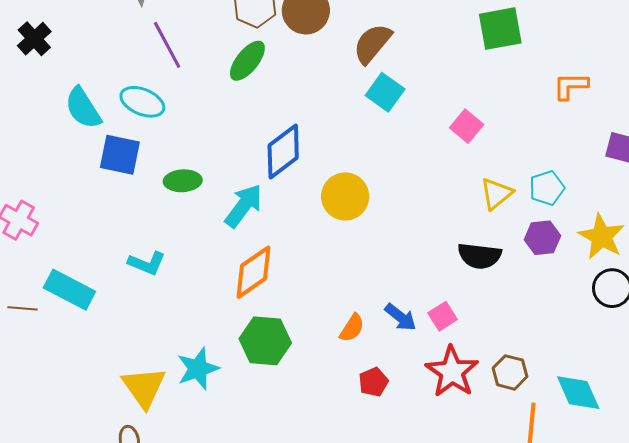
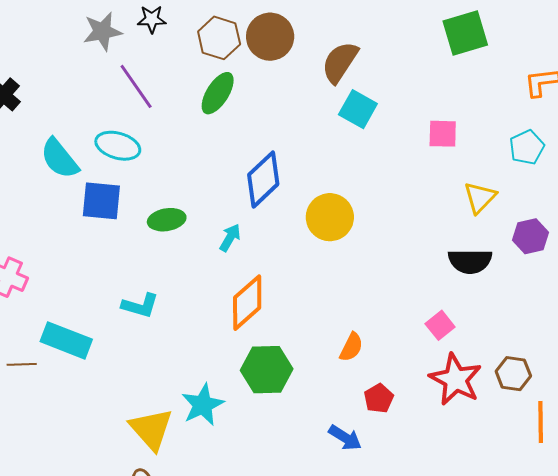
pink square: (467, 126) -> (443, 134), turned -32
cyan pentagon: (547, 188) -> (527, 147), moved
cyan arrow: (244, 206) -> (230, 238), size x0.6
blue arrow: (401, 317) -> (345, 438), moved

